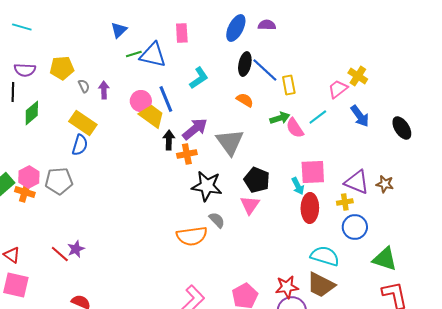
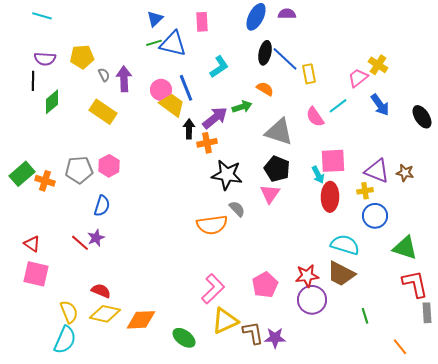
blue triangle: (119, 30) -> (155, 19), moved
purple arrow: (104, 90) -> (124, 79), size x1.4
green arrow: (280, 118) -> (242, 107), moved
gray triangle: (230, 142) -> (279, 132), moved, turned -36
blue semicircle: (80, 145) -> (102, 206), moved
pink hexagon: (29, 177) -> (109, 166), moved

